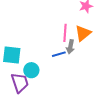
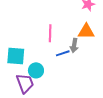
pink line: (65, 33) -> (50, 33), moved
orange triangle: (83, 33) -> (86, 31), turned 42

